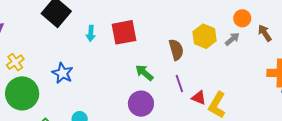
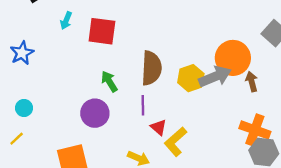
orange circle: (242, 18) -> (233, 58), size x1.8
yellow hexagon: (205, 36) -> (191, 78), moved
gray arrow: (232, 39) -> (215, 77), size x1.8
brown semicircle: (176, 50) -> (151, 68), size x1.4

